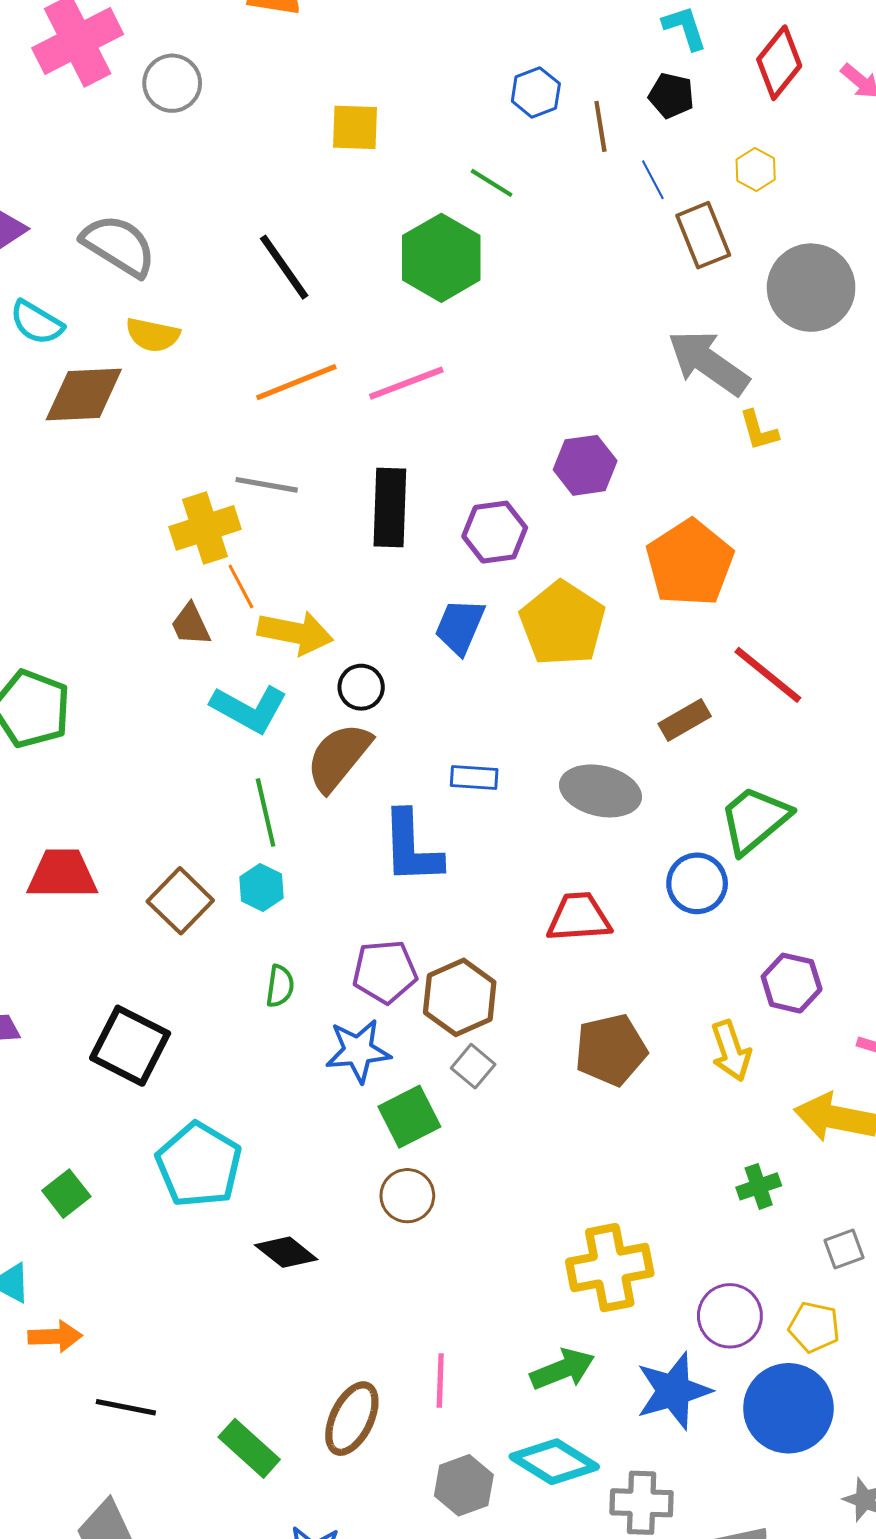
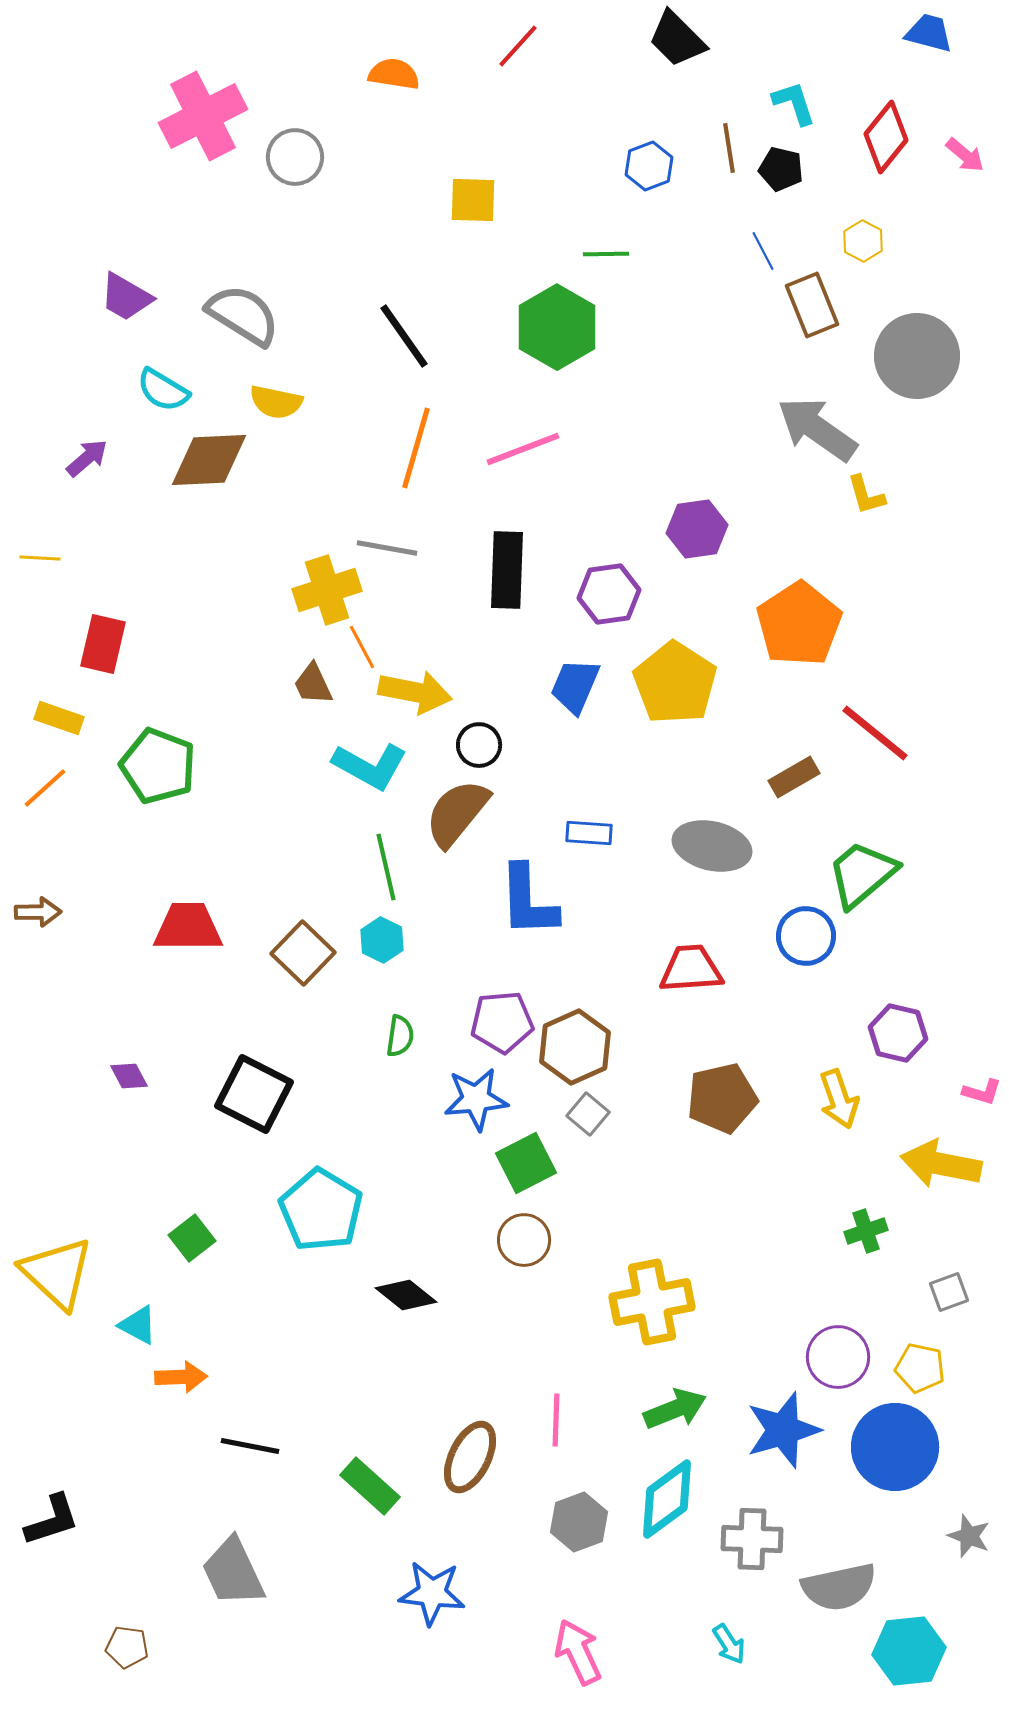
brown line: (600, 126) -> (729, 148), moved
green line: (492, 183) -> (606, 254), turned -33
orange line: (296, 382) -> (416, 448), turned -52
yellow cross: (610, 1268) -> (652, 1302), moved
cyan diamond: (554, 1462) -> (667, 1499), turned -68

